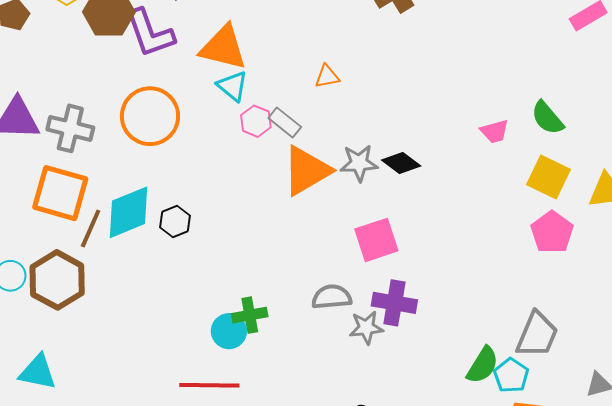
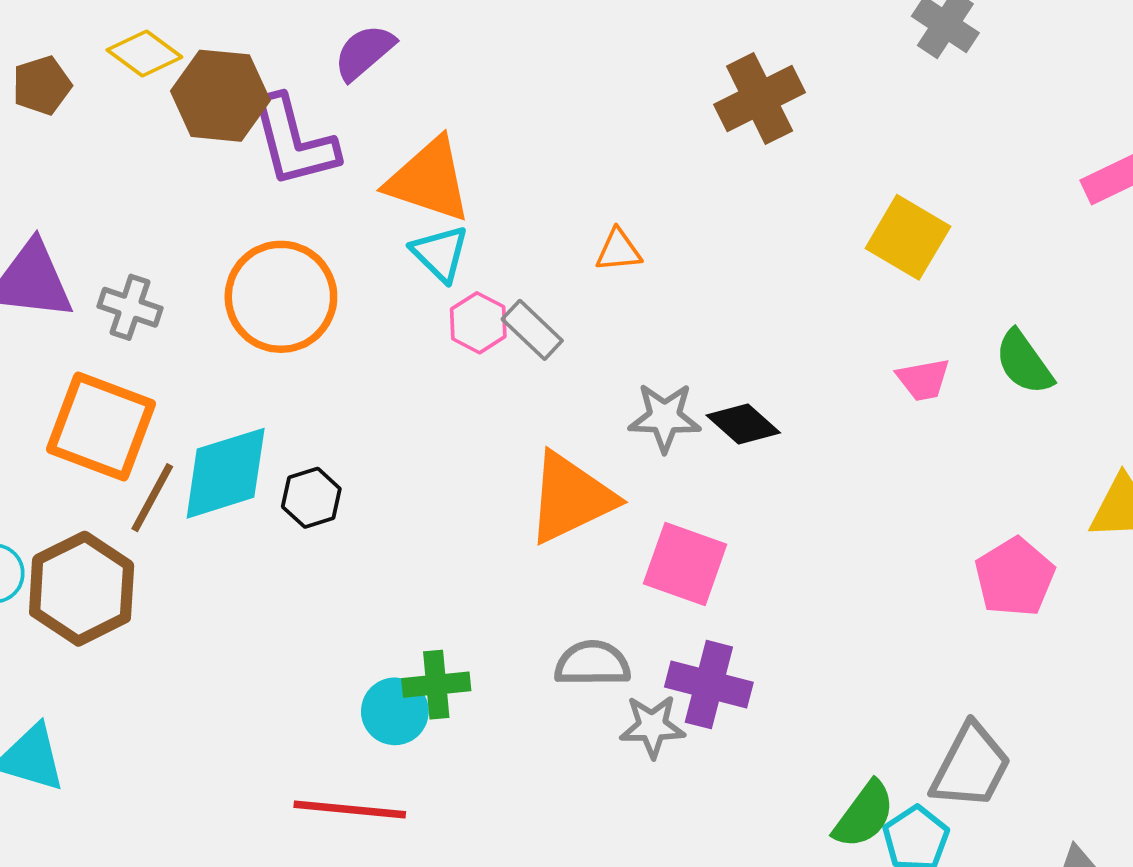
gray cross: (70, 128) -> (130, 307), size x0.7
orange triangle: (307, 171) -> (571, 498), moved
yellow square: (549, 177) -> (908, 237), moved
pink square: (376, 240) -> (685, 564), turned 33

